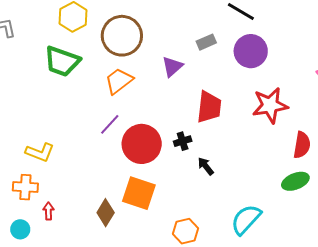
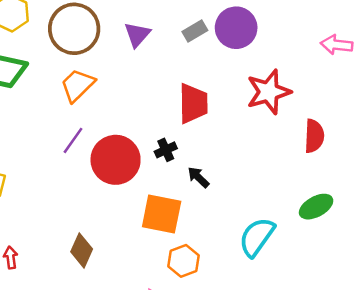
gray rectangle: (206, 42) -> (195, 31), moved
purple triangle: (172, 67) -> (137, 34), moved
green ellipse: (295, 181) -> (316, 207), moved
orange square: (139, 193) -> (162, 214), moved

